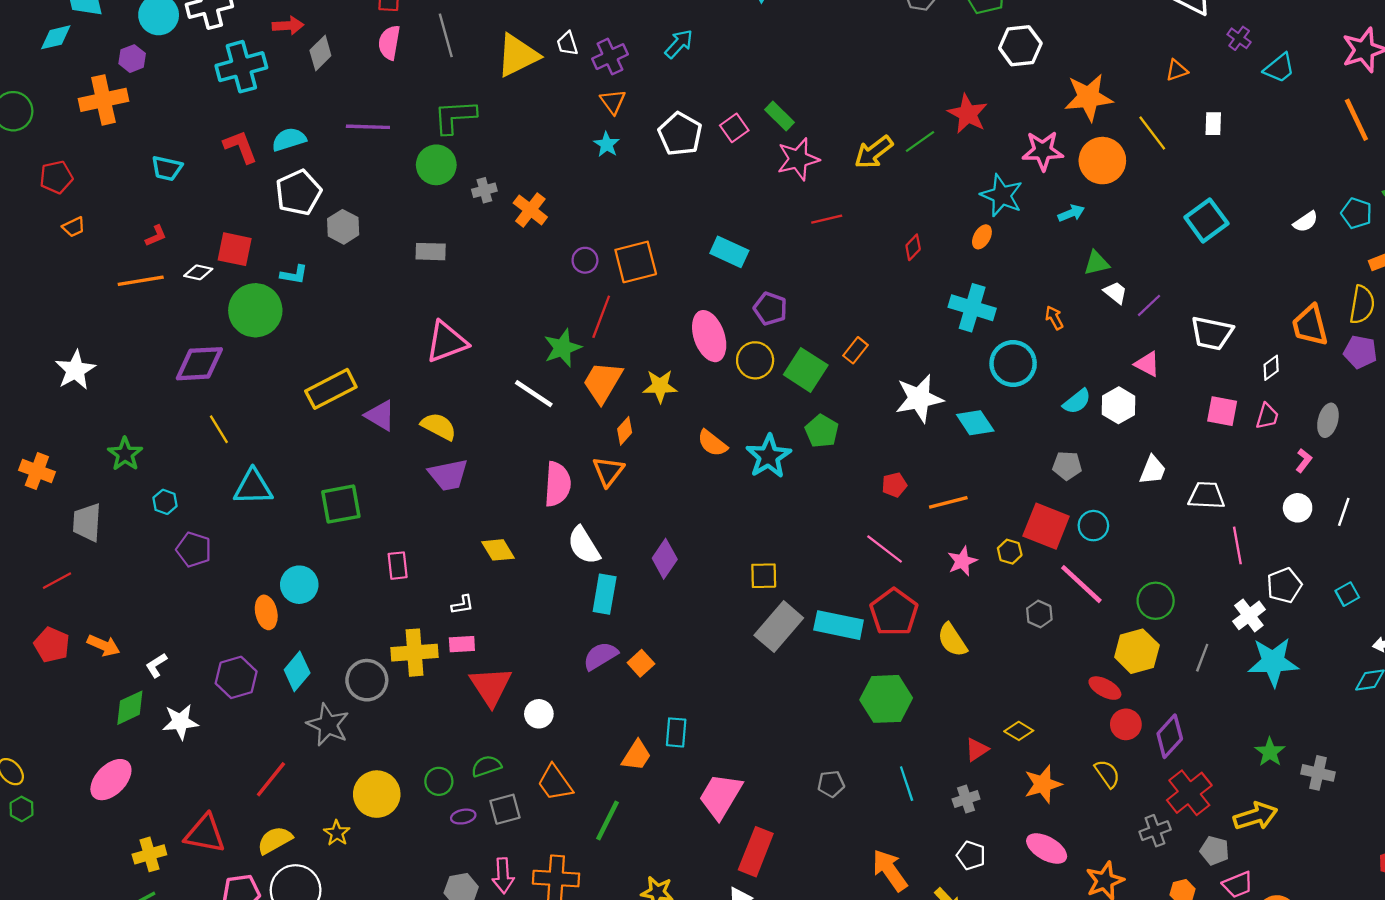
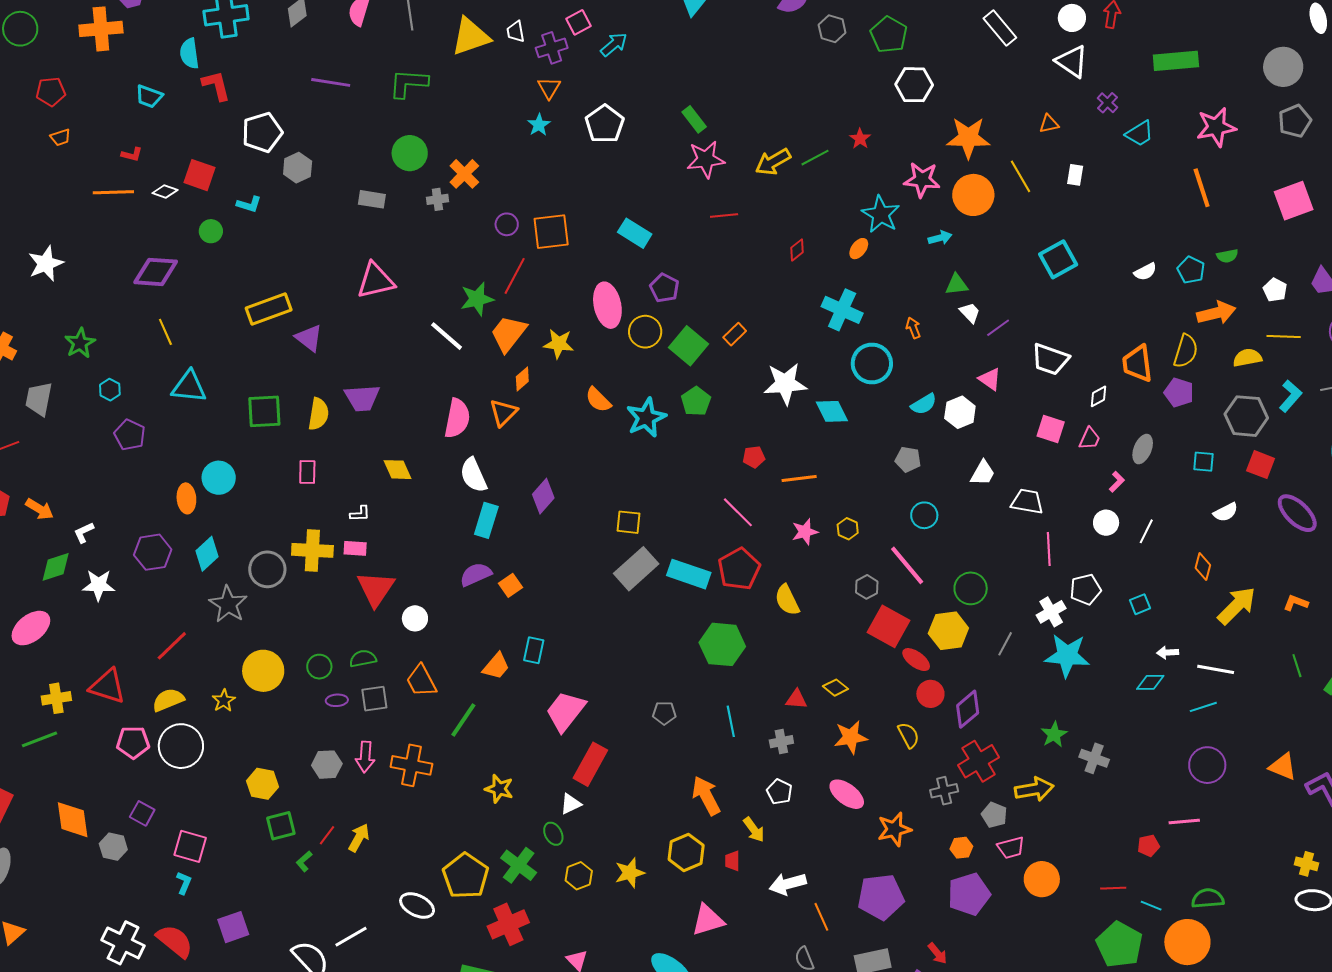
red star: (968, 114) -> (860, 139), size x0.6
pink square: (734, 128) -> (579, 22), moved
cyan semicircle: (289, 139) -> (189, 54), moved, turned -88
green circle: (436, 165) -> (410, 153), moved
gray cross: (484, 190) -> (437, 199), moved
red L-shape: (156, 236) -> (132, 154), turned 30
green circle: (255, 310) -> (211, 231), size x0.5
yellow semicircle: (439, 426) -> (318, 414), moved, turned 64
red square: (1046, 526) -> (888, 626), moved
red triangle: (977, 750) -> (796, 699), turned 30

